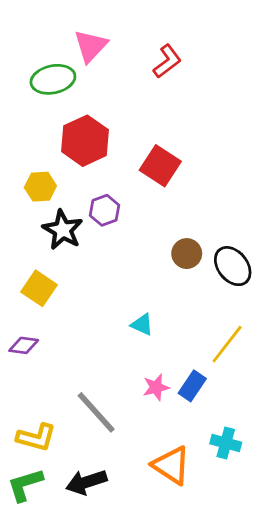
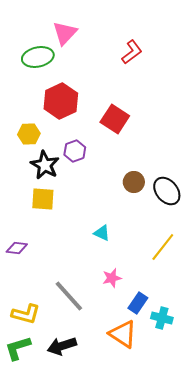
red L-shape: (167, 61) -> (132, 52), moved
yellow square: (39, 288) -> (43, 199), moved, turned -30
blue rectangle: (192, 386) -> (138, 303), moved

